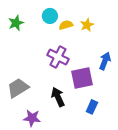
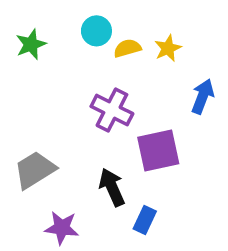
blue arrow: (105, 61) -> (203, 96), moved
blue rectangle: (92, 107) -> (145, 220), moved

